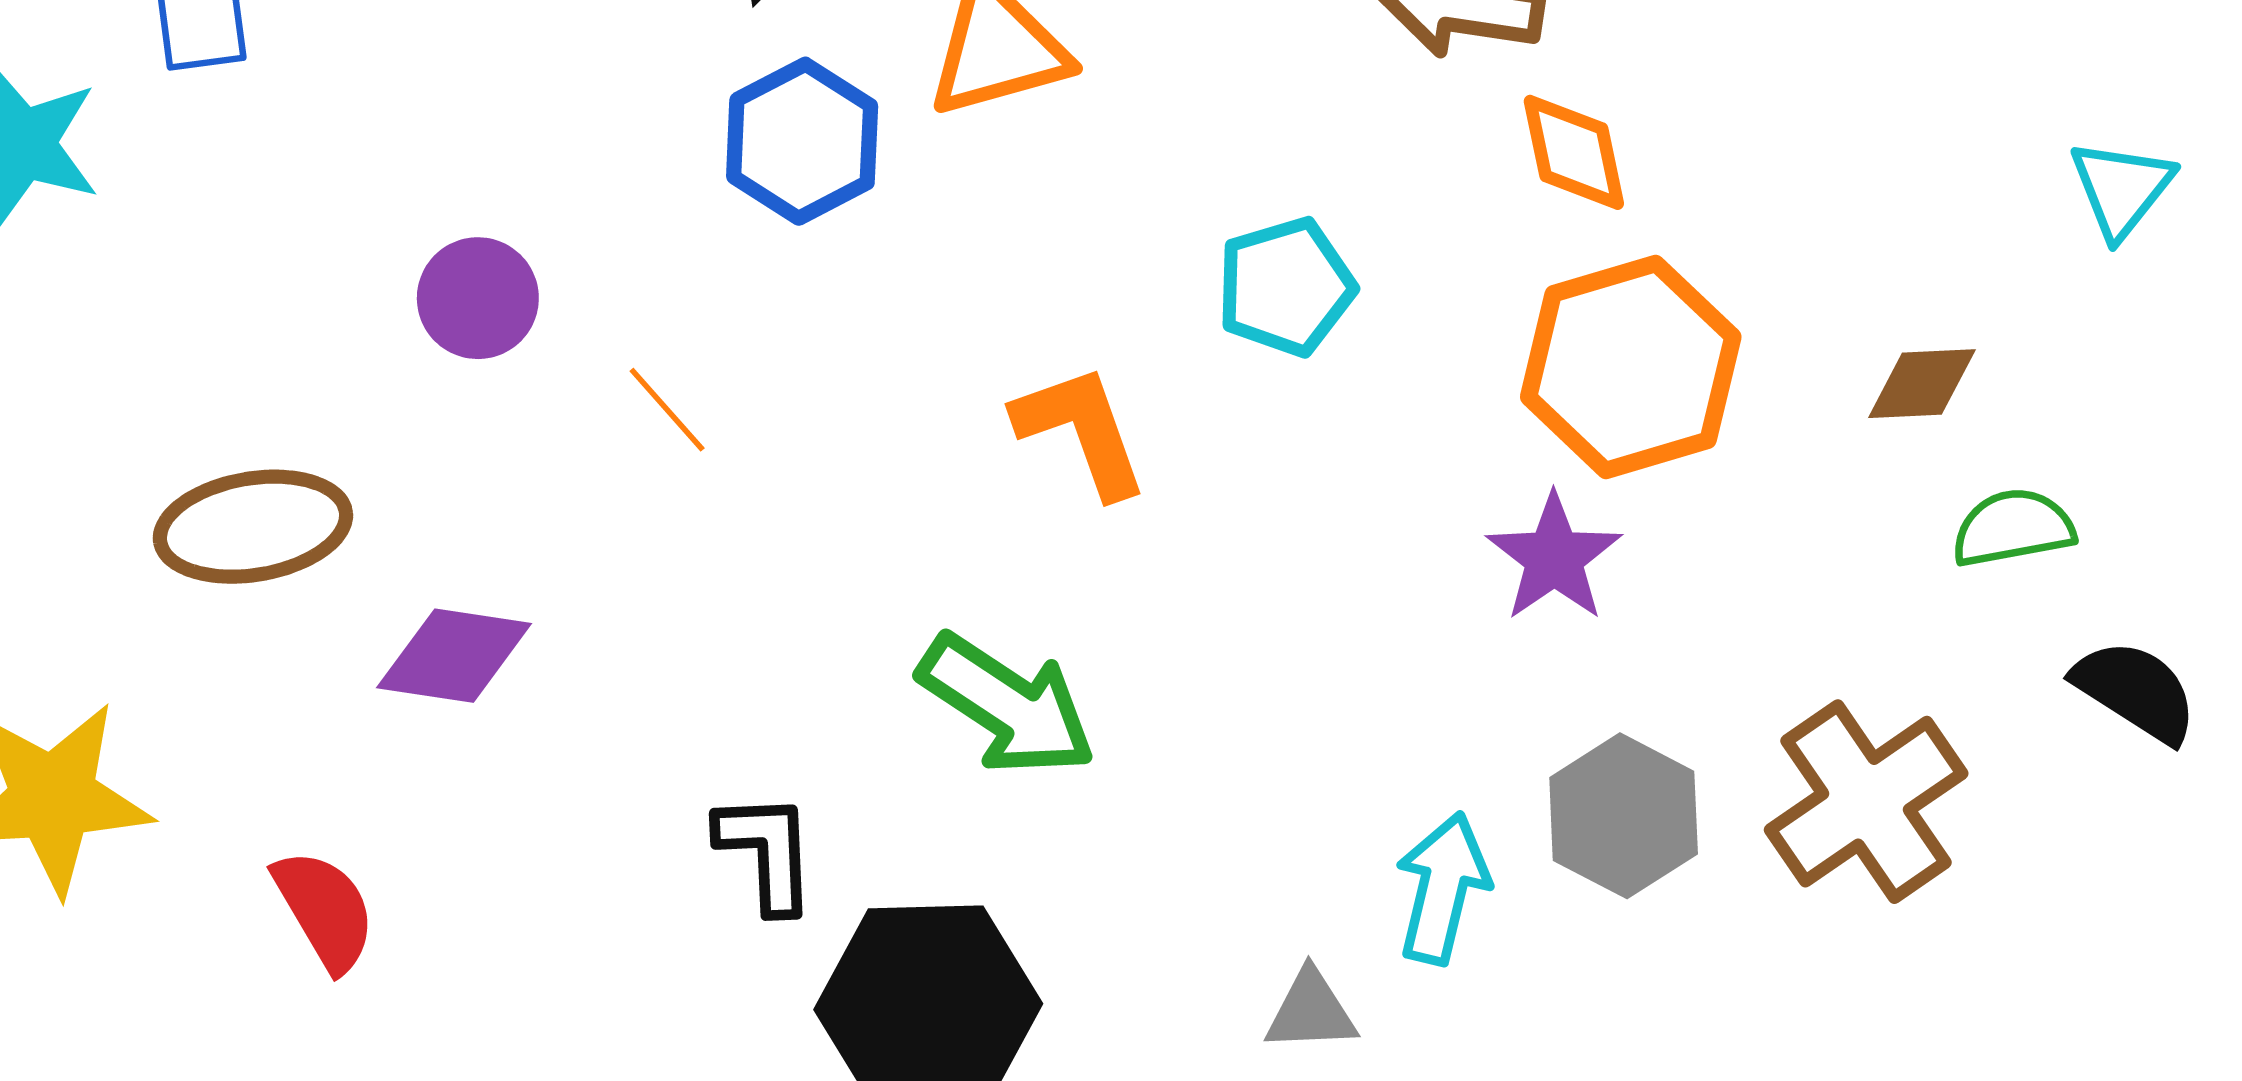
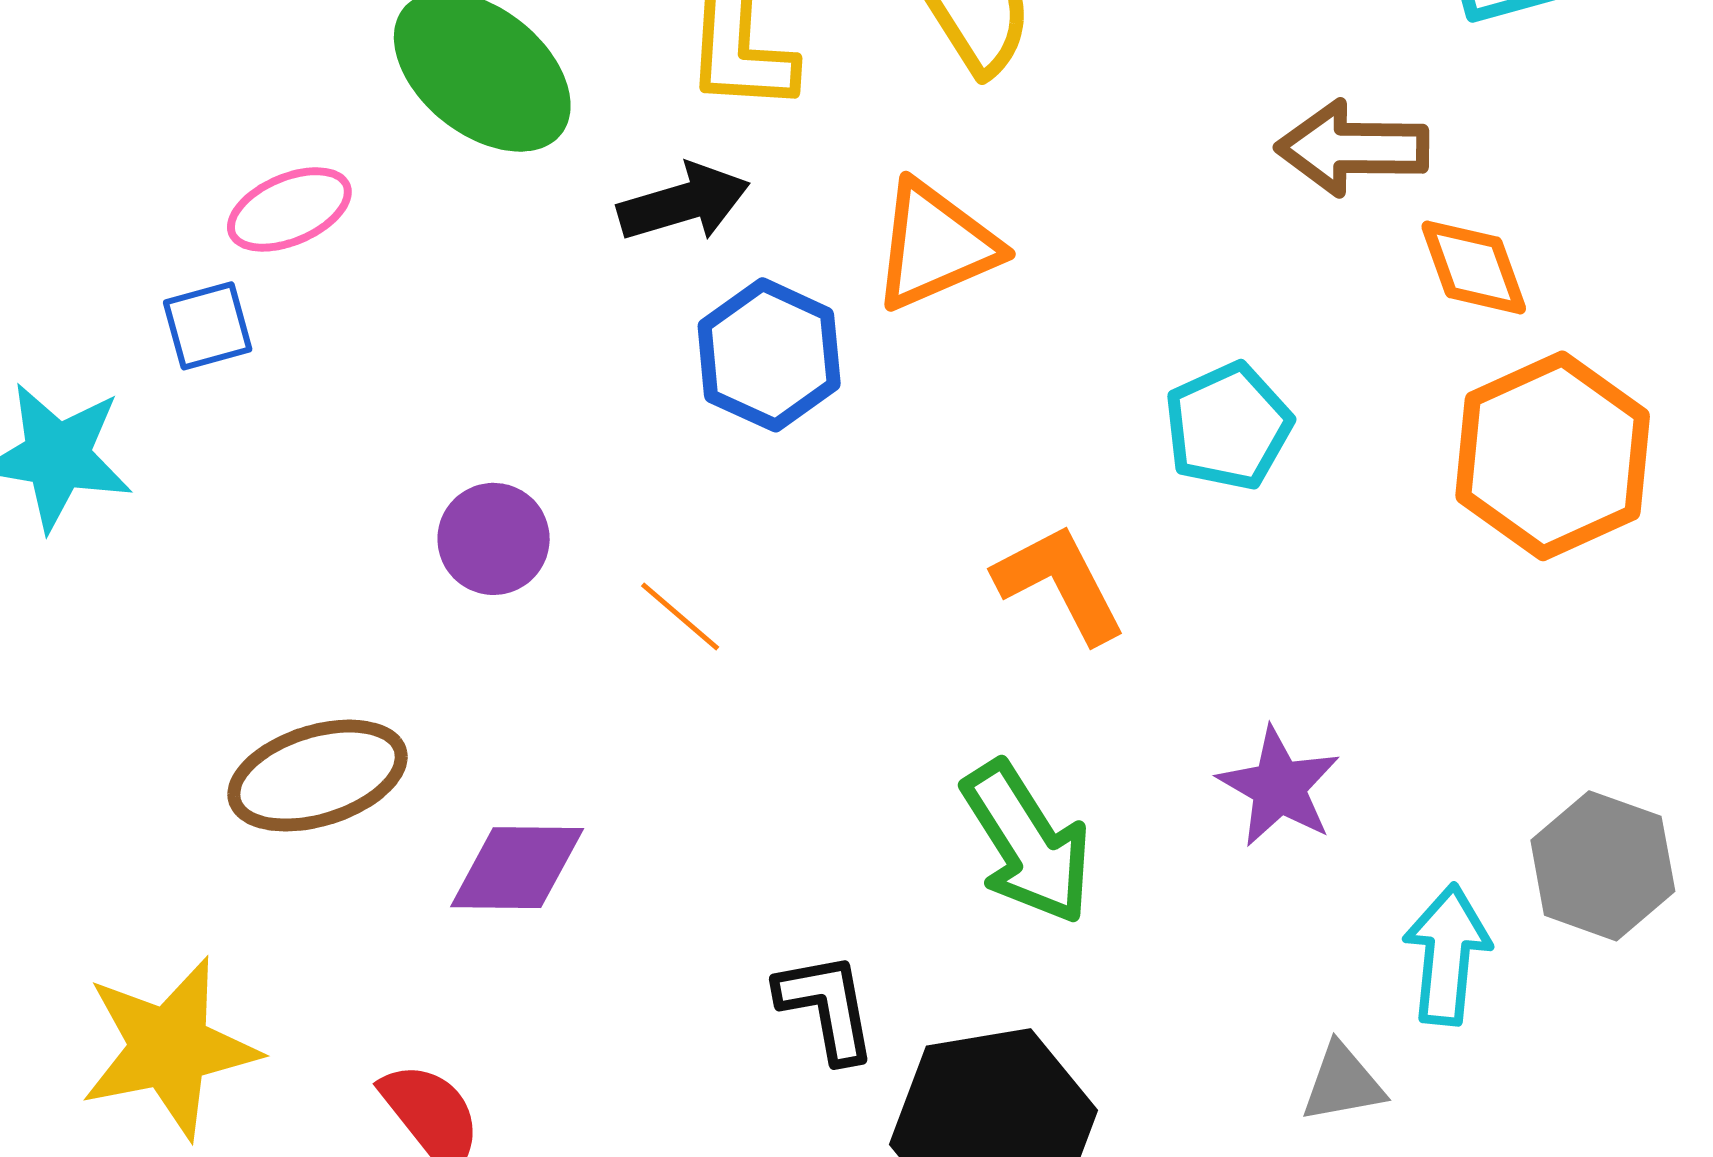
purple star: (1554, 558) -> (1279, 787), moved
green arrow: (1007, 705) -> (1027, 843), turned 32

